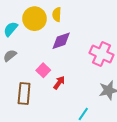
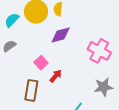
brown rectangle: (24, 94) -> (31, 90), moved

